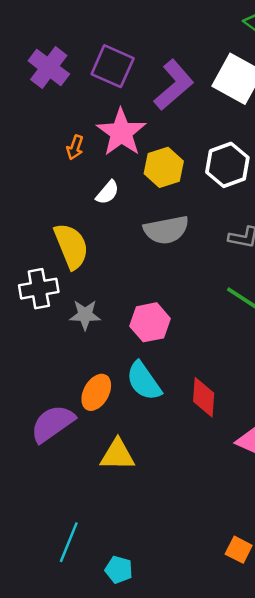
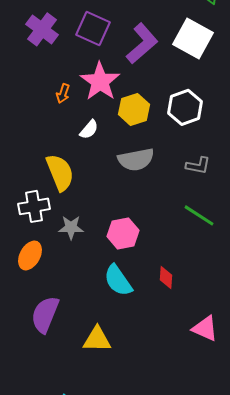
orange ellipse: (96, 392) -> (30, 255), moved
red diamond: (204, 397) -> (166, 277), moved, size x0.7
purple semicircle: (53, 424) -> (45, 314), turned -33

